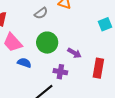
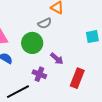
gray semicircle: (41, 13) -> (45, 23), moved

